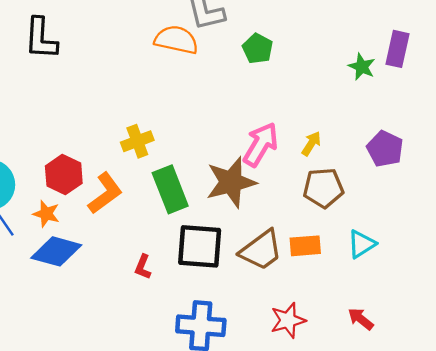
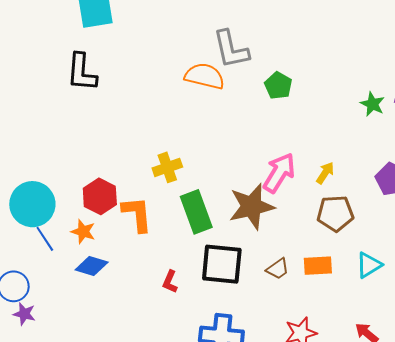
orange L-shape: (105, 193) -> (137, 214), turned -60
brown trapezoid: (261, 250) -> (278, 269), size x0.6
blue diamond: (56, 251) -> (92, 266), size x0.7

